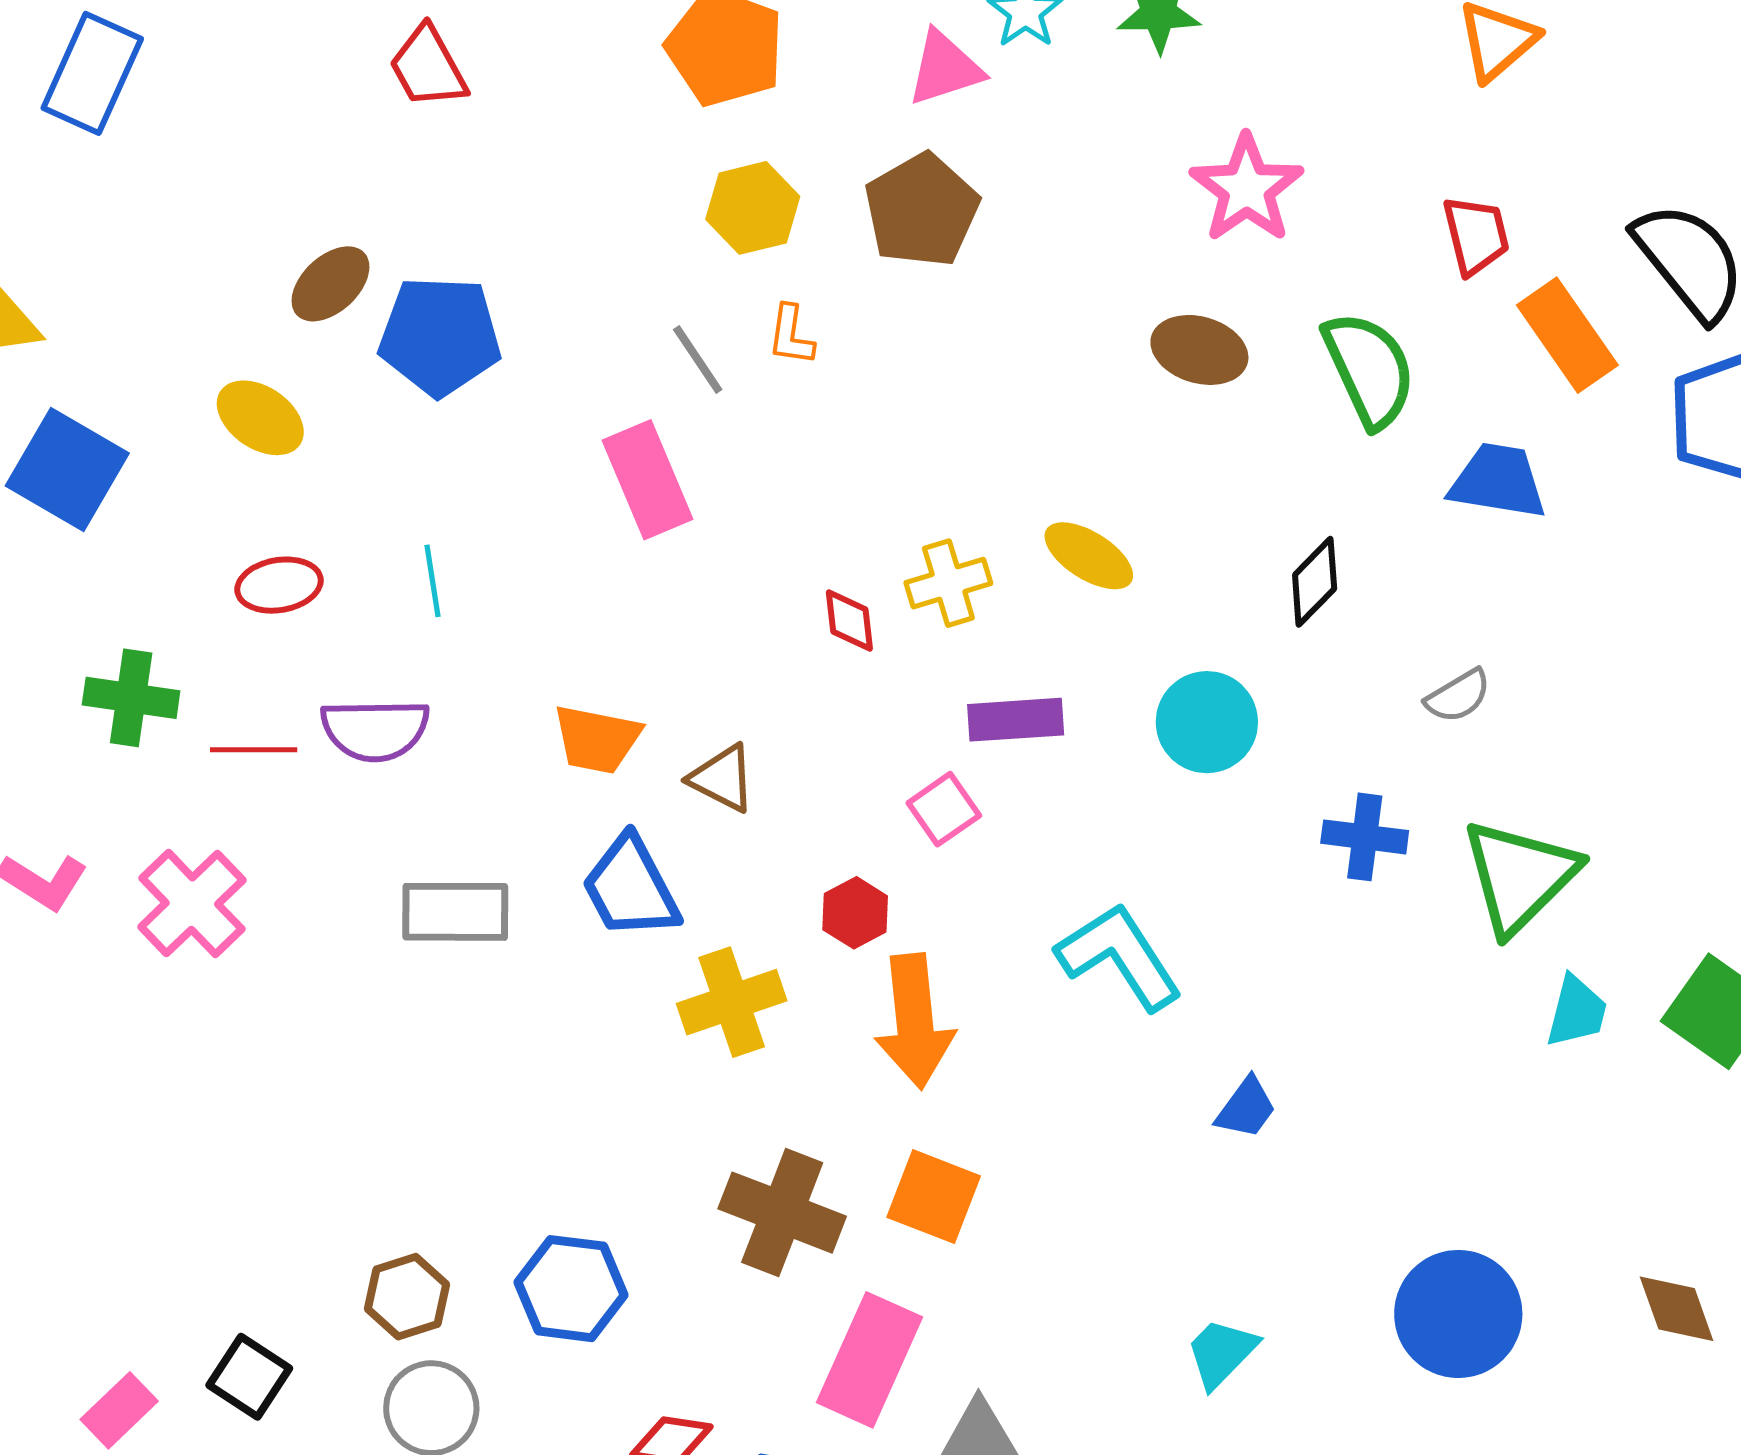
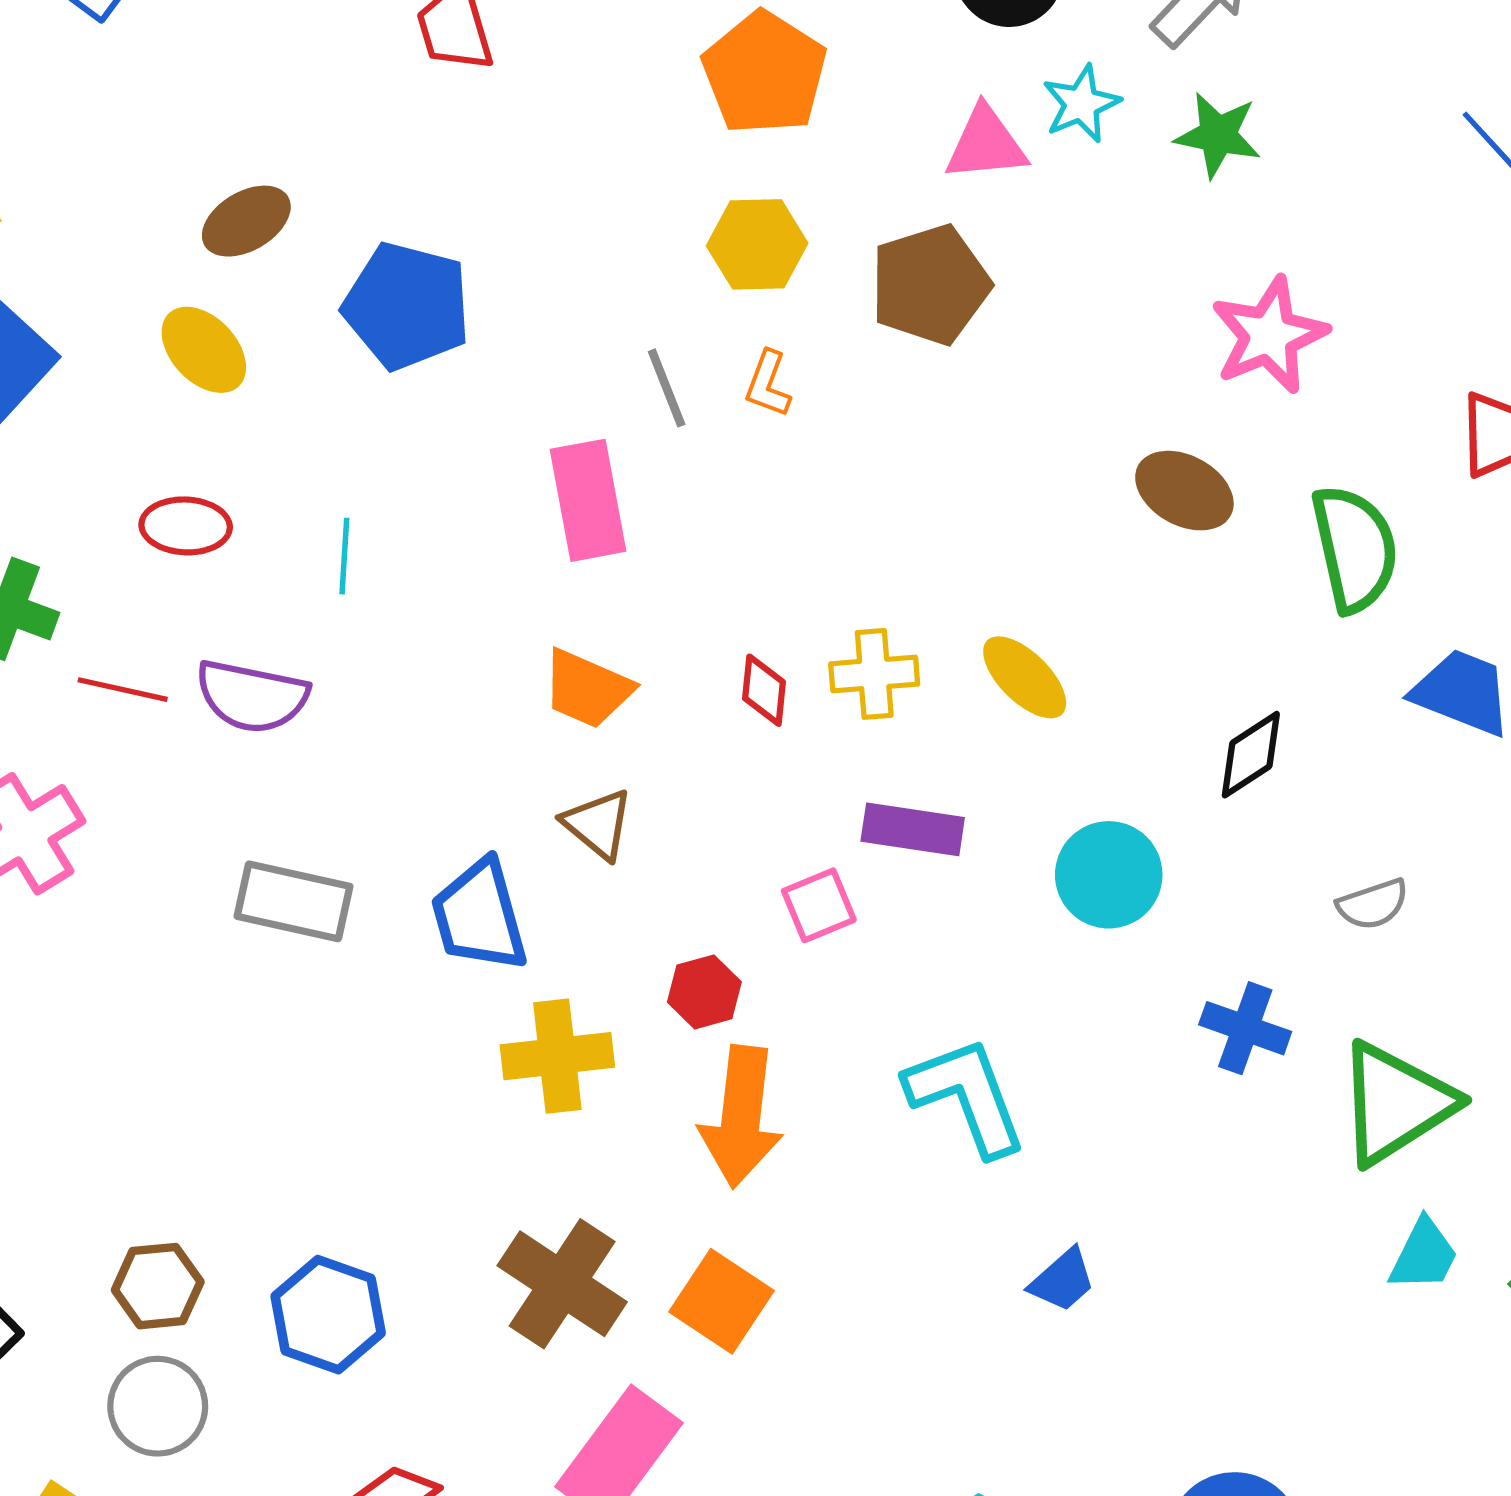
brown ellipse: (330, 284) -> (246, 221), moved
orange trapezoid: (597, 739) -> (587, 689), moved

